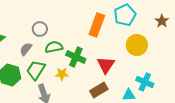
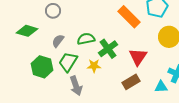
orange rectangle: (97, 25) -> (129, 17), turned -65
gray circle: (40, 29) -> (53, 11), moved
green cross: (76, 57) -> (108, 49), turned 30

